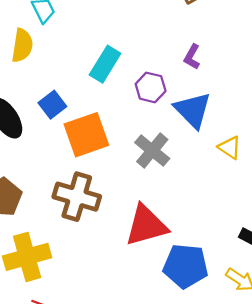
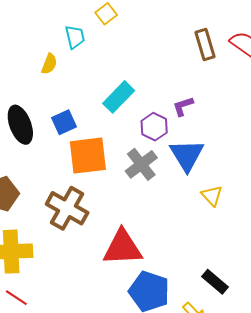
yellow semicircle: (22, 45) -> (49, 64), size x0.7
purple L-shape: (192, 57) -> (183, 106), moved, turned 30
gray cross: (152, 151) -> (141, 164), moved

